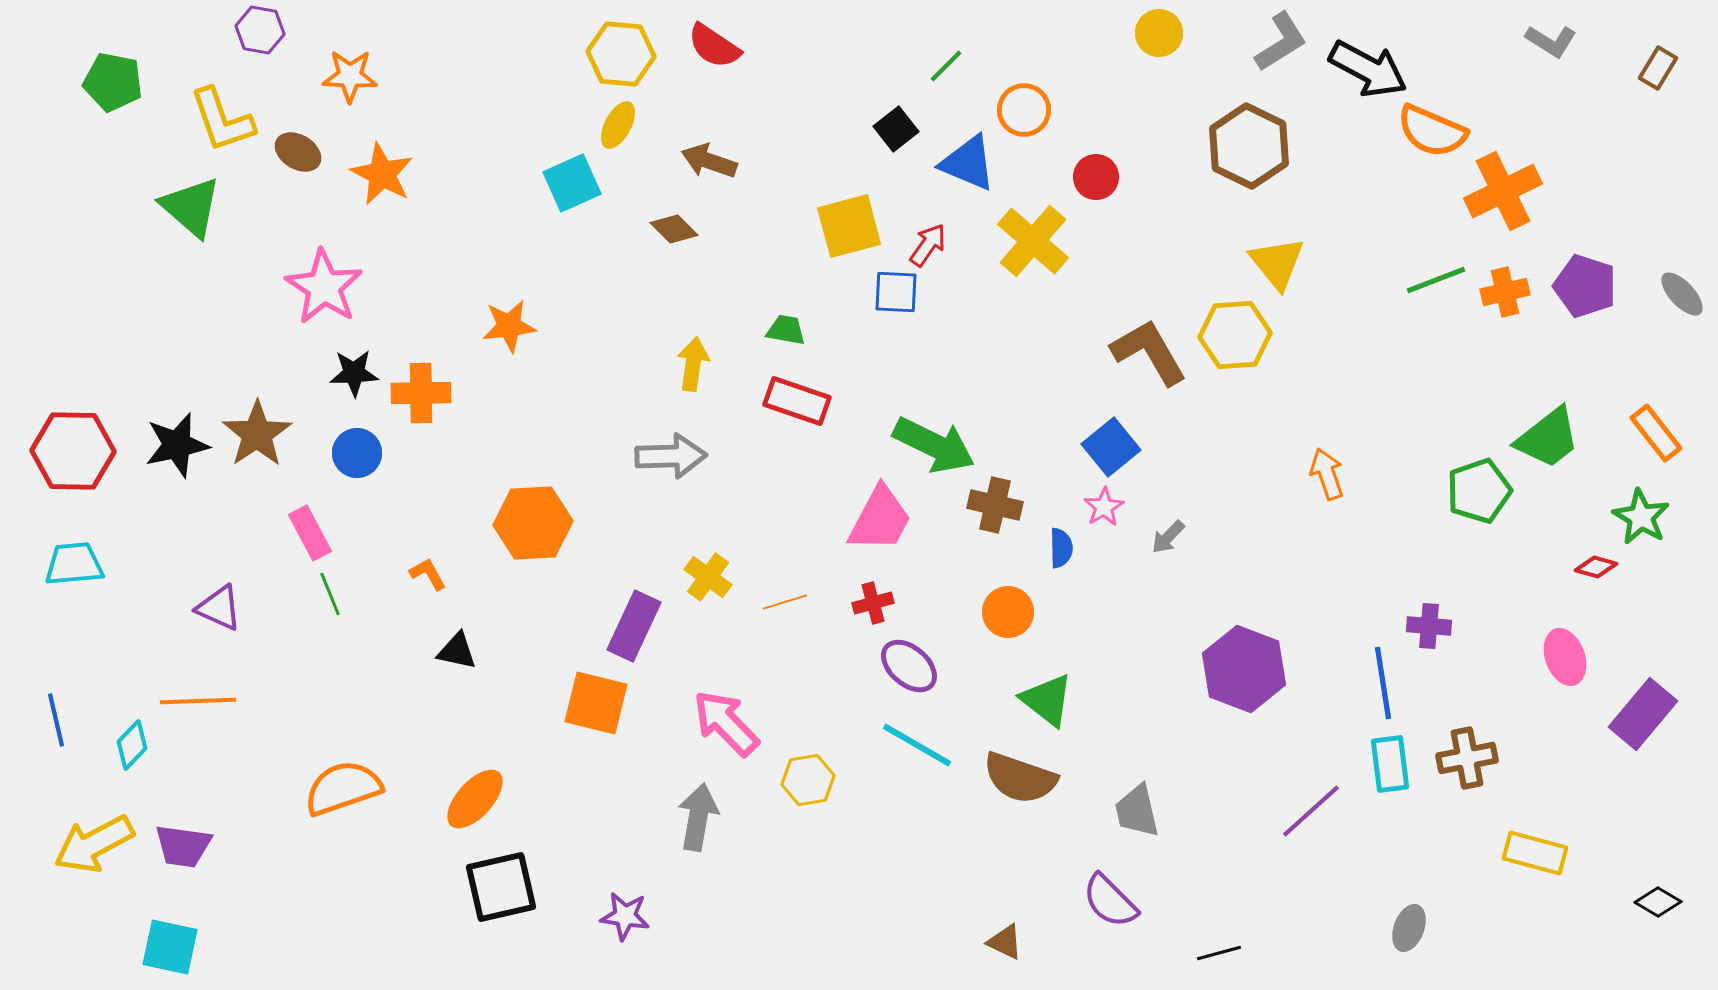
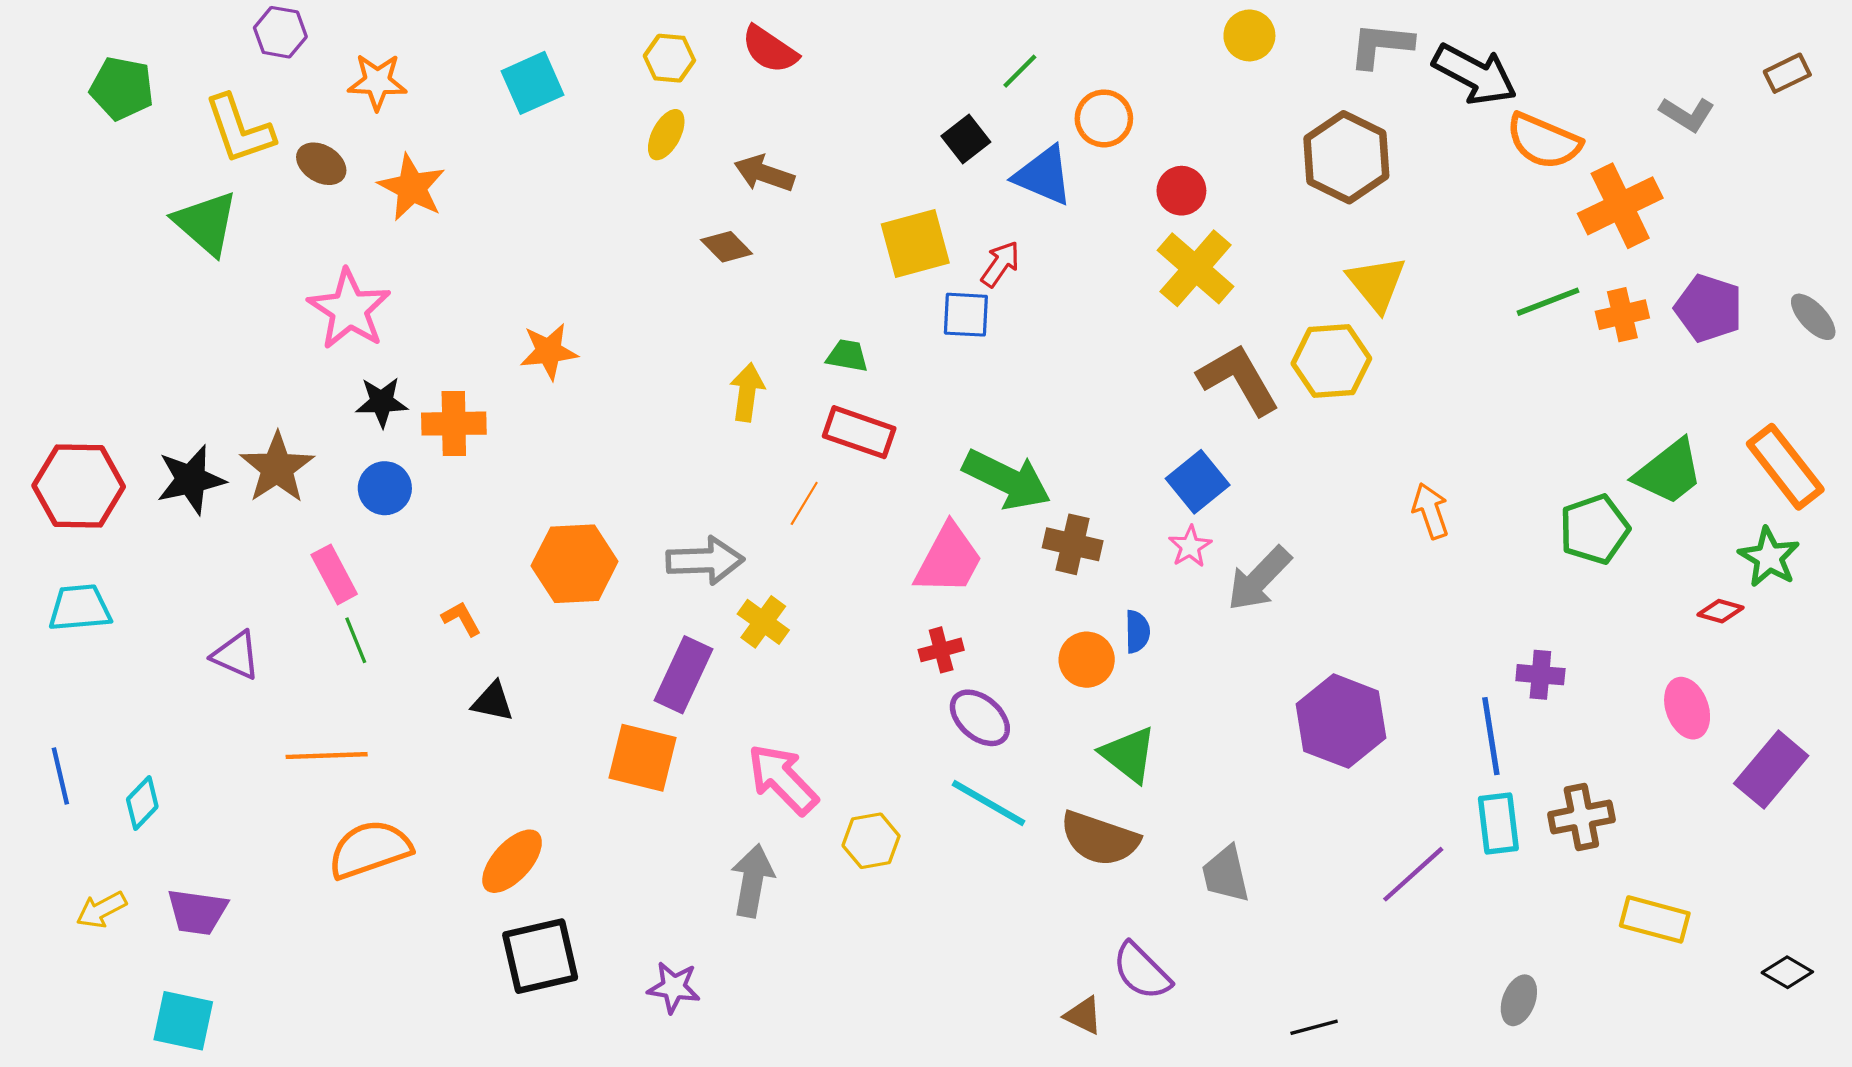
gray L-shape: (1551, 41) -> (1687, 114), moved
gray L-shape: (1281, 42) -> (1381, 45), turned -142
yellow hexagon: (621, 54) -> (669, 58), size x0.7
brown rectangle: (1658, 68) -> (1787, 73), turned 33
cyan square: (572, 183) -> (533, 83), moved
yellow cross: (1033, 241) -> (1196, 268), moved
orange rectangle: (1656, 433) -> (1785, 467), size x1.4
gray arrow: (671, 456) -> (705, 560), moved
gray arrow: (1168, 537) -> (1259, 579), size x1.8
blue semicircle: (1061, 548) -> (1137, 632), moved
orange line: (785, 602) -> (804, 503), moved, turned -42
orange line: (198, 701) -> (327, 756), moved
yellow arrow: (94, 844) -> (101, 910), size x0.6
purple semicircle: (1110, 901) -> (1142, 971), moved

